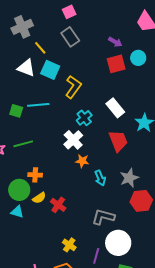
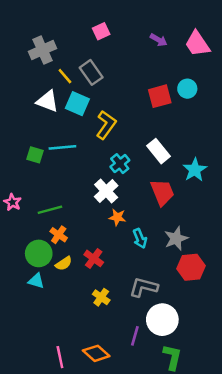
gray rectangle: (70, 37) -> (91, 72), moved
purple arrow: (115, 42) -> (159, 40), moved
green line: (23, 144) -> (50, 210), moved
orange cross: (35, 175) -> (59, 235), turned 32
red cross: (58, 205) -> (94, 258), moved
yellow cross: (69, 245) -> (101, 297), moved

